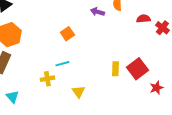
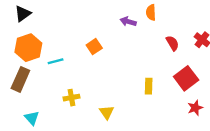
red semicircle: (143, 19) -> (172, 43), moved, turned 64
cyan line: (62, 64) -> (56, 61), moved
red square: (137, 69) -> (186, 78), moved

